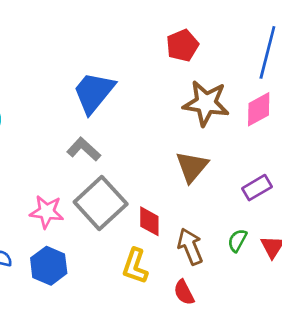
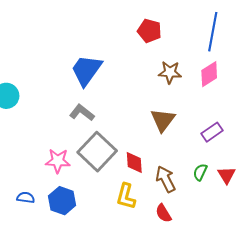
red pentagon: (182, 45) -> (149, 31), turned -30
brown star: (206, 103) -> (170, 72), size x0.7

